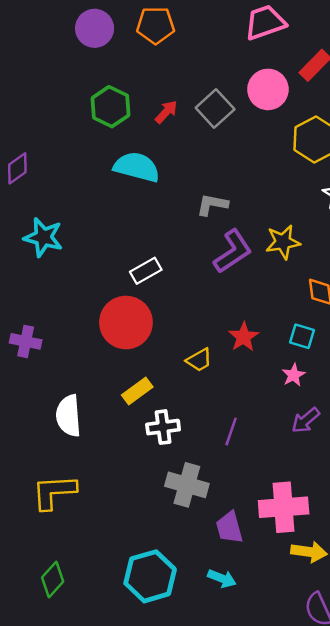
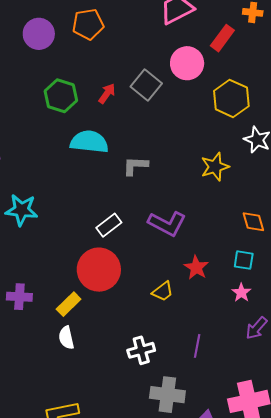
gray L-shape: (212, 205) -> (135, 166), moved
yellow star: (283, 242) -> (215, 167), moved
purple L-shape: (233, 251) -> (167, 224), moved, turned 69
yellow rectangle: (137, 391) -> (69, 304), moved
white semicircle: (68, 416) -> (66, 338), moved, size x0.7

